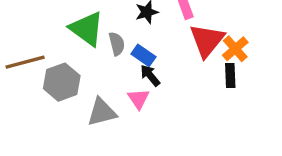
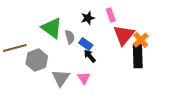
black rectangle: (230, 75) -> (138, 56), size x1.6
pink triangle: (138, 99) -> (84, 78), moved
gray triangle: (102, 112) -> (61, 78), turned -42

